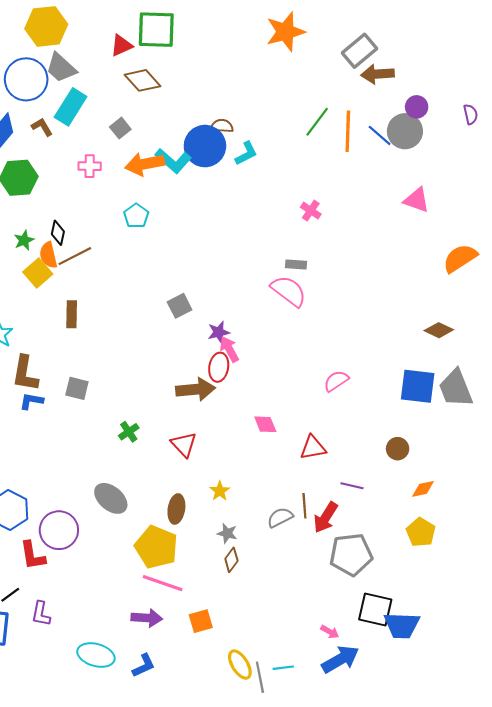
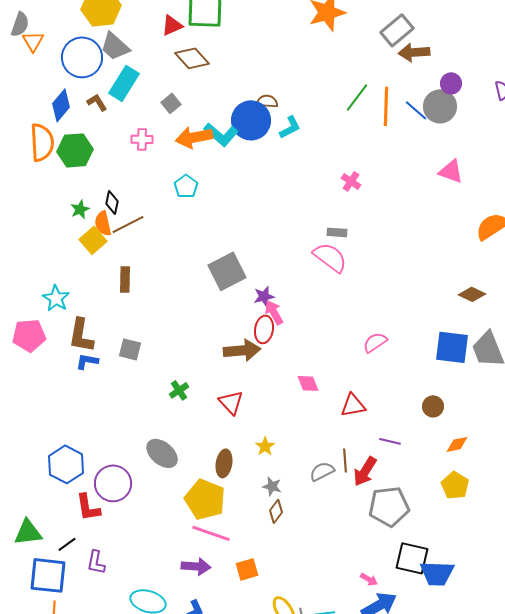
gray square: (180, 306) -> (227, 271), size x1.6

